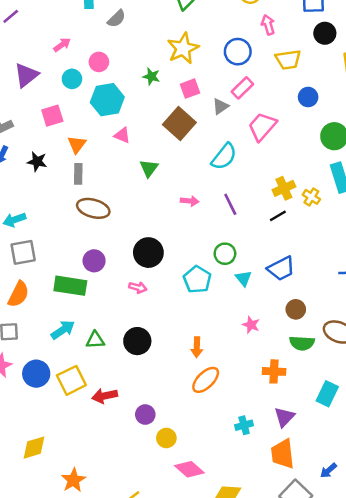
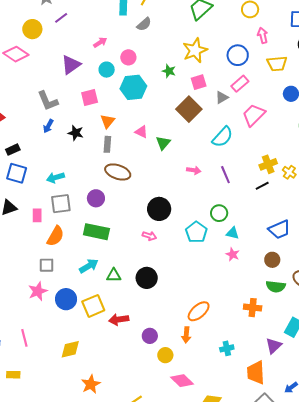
pink triangle: (122, 135) -> (141, 132), moved
purple circle: (94, 261) -> (96, 198), moved
blue trapezoid: (281, 269) -> (279, 229), moved
cyan triangle: (243, 278) -> (233, 233), turned -40
pink star: (251, 325) -> (233, 254), moved
orange arrow: (197, 347) -> (186, 335), moved
purple triangle: (284, 417) -> (274, 346), moved
yellow diamond: (34, 448) -> (70, 349), moved

